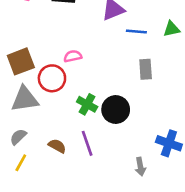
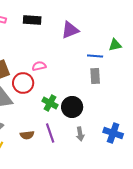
blue line: (136, 32) -> (95, 56), moved
brown semicircle: (57, 146) -> (27, 135), turned 144
gray arrow: (140, 167) -> (80, 134), moved

